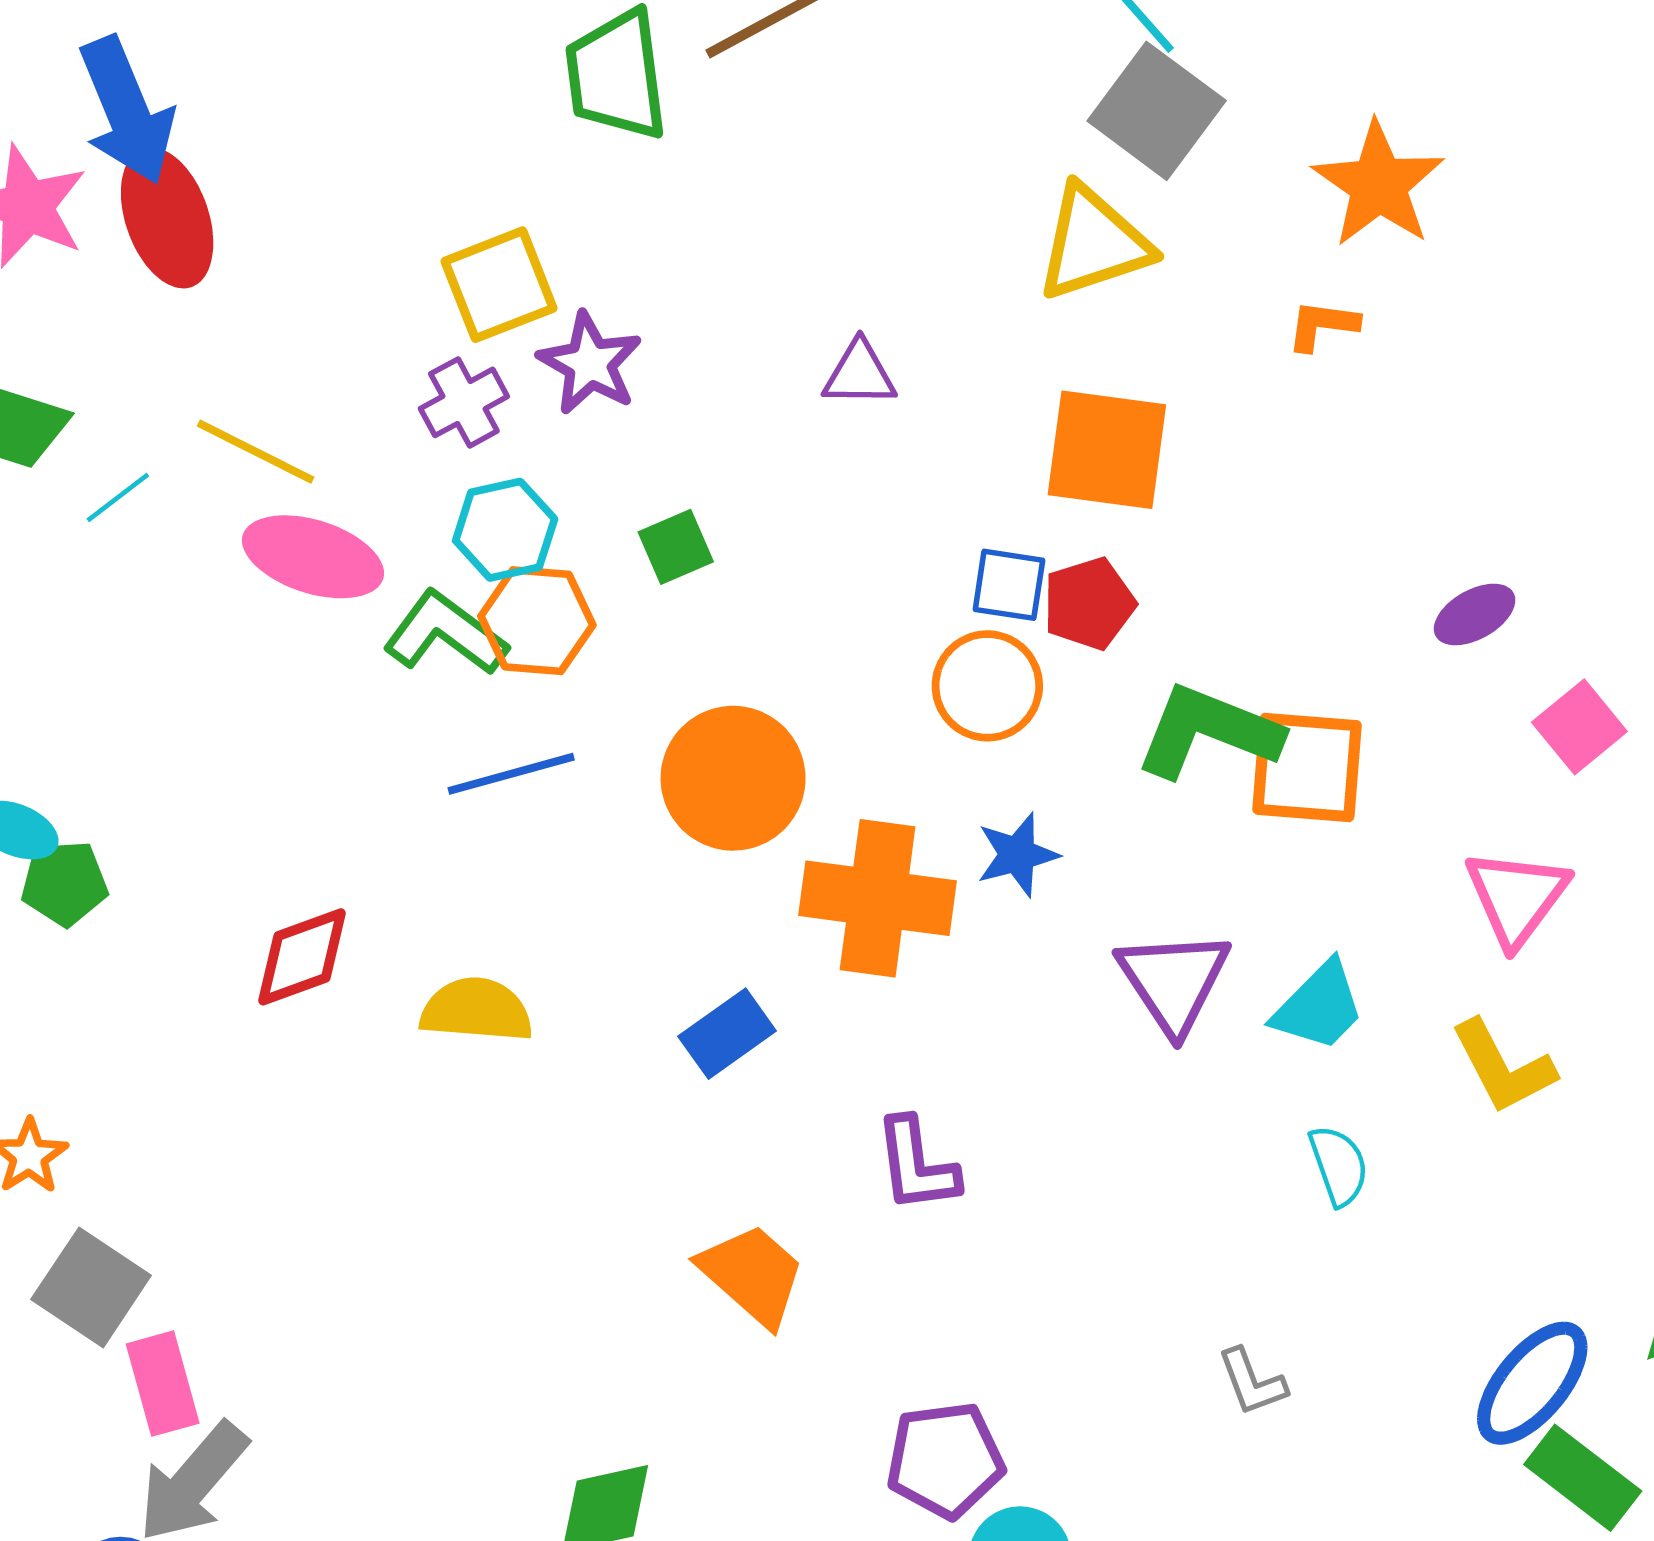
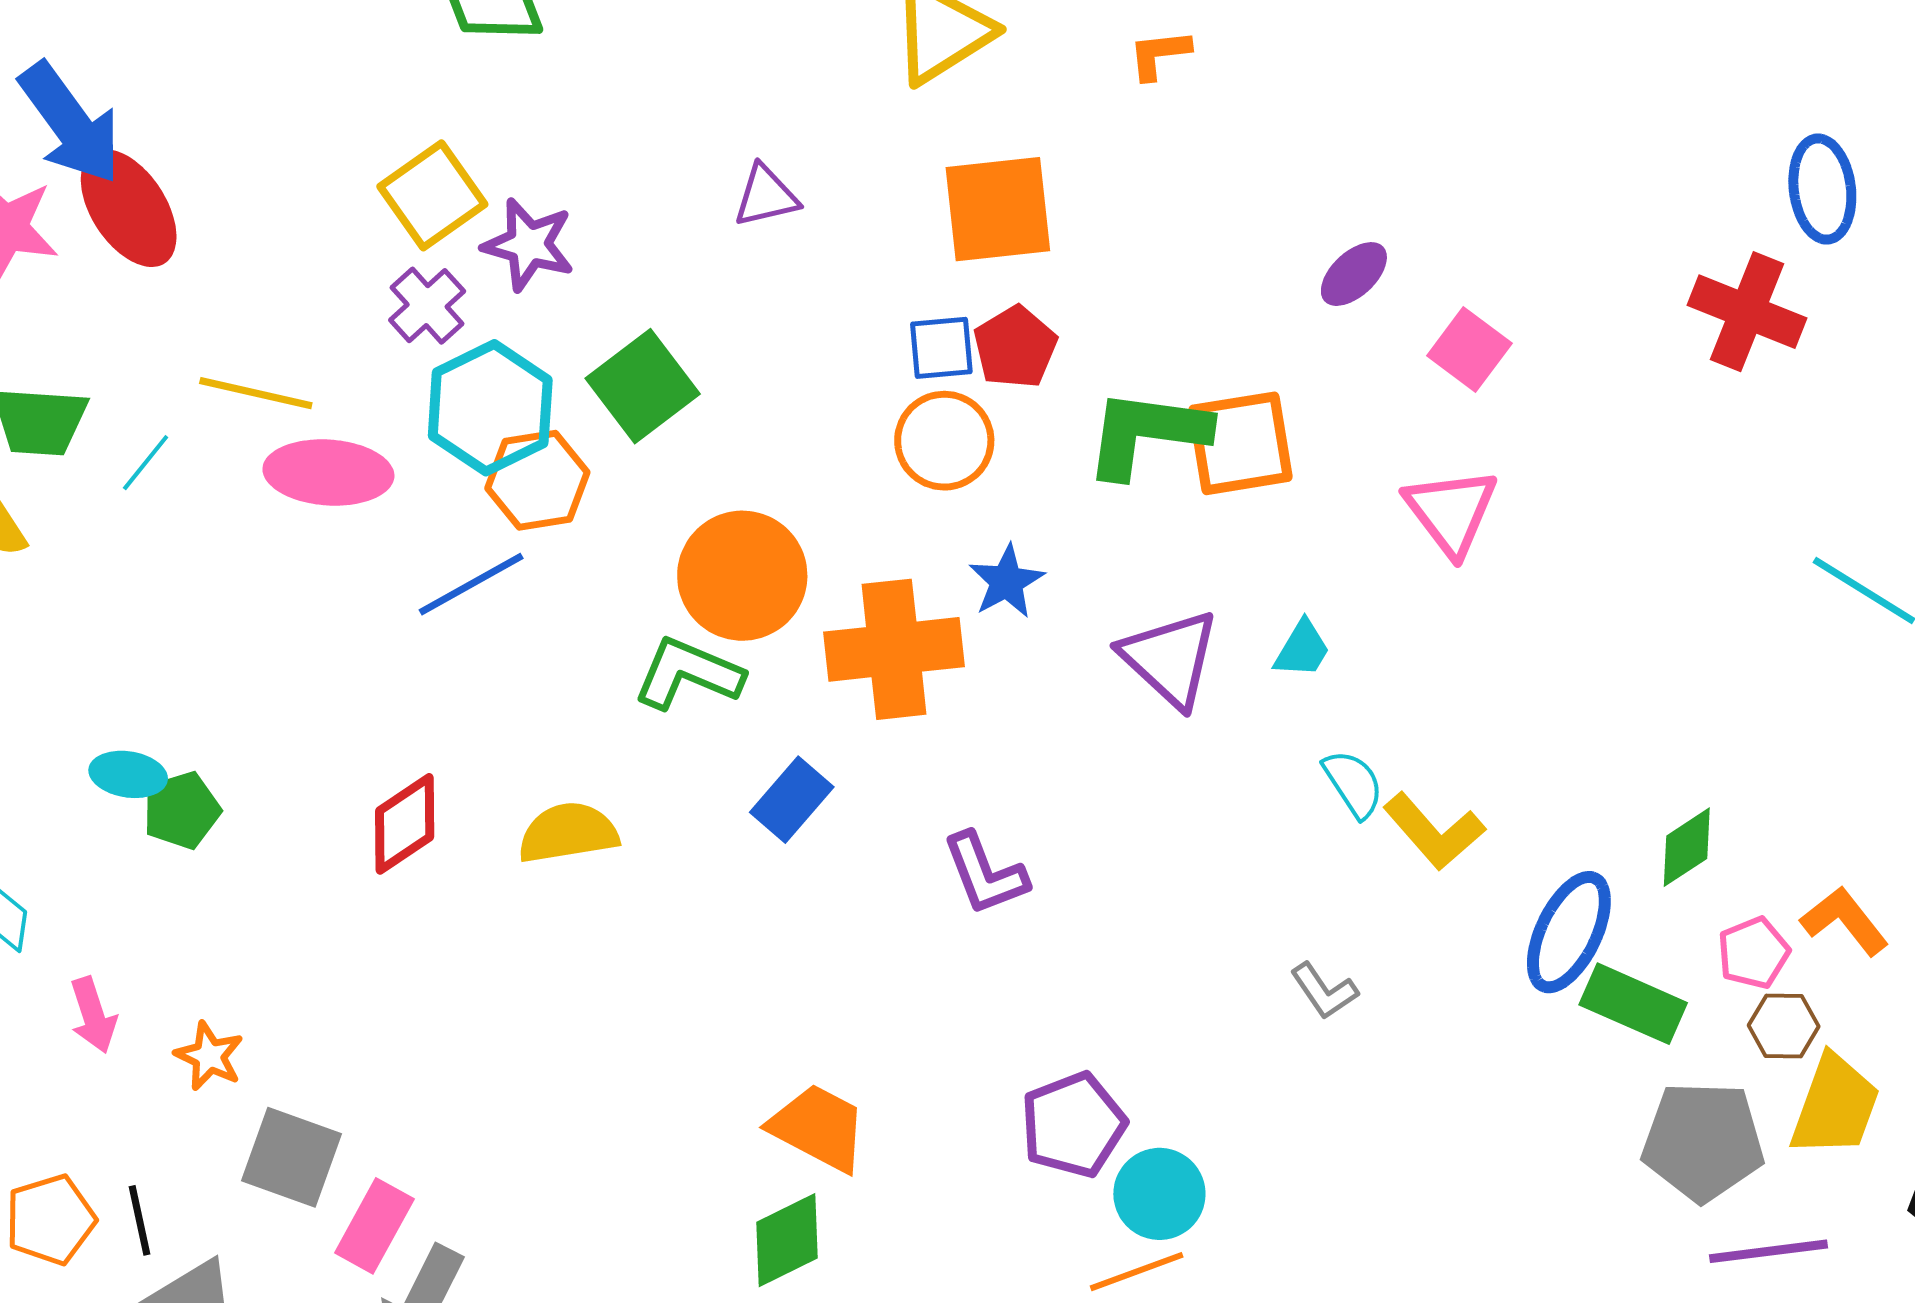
cyan hexagon: (505, 530) -> (490, 408), size x1.4
green square: (676, 547) -> (643, 386), size x1.6
green L-shape: (445, 633) -> (688, 674), moved
blue line: (511, 774) -> (471, 584), moved
cyan trapezoid: (1319, 1006) -> (1302, 649), size x0.7
yellow L-shape: (1503, 1067) -> (1434, 831), moved
orange trapezoid: (752, 1275) -> (818, 1128), moved
pink rectangle: (163, 1384) -> (374, 1226), turned 58

